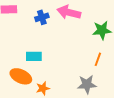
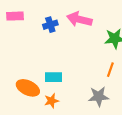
cyan rectangle: (34, 56) -> (54, 77), moved

